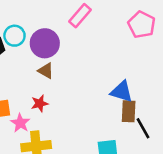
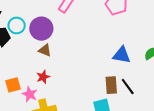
blue triangle: (122, 92) -> (122, 55), moved
brown rectangle: (129, 111) -> (111, 85), moved

